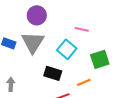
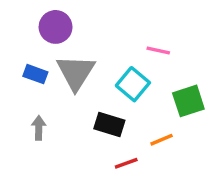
purple circle: (37, 15) -> (56, 27), moved
gray arrow: (11, 84) -> (39, 128), moved

